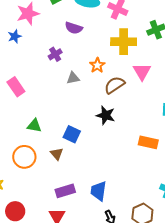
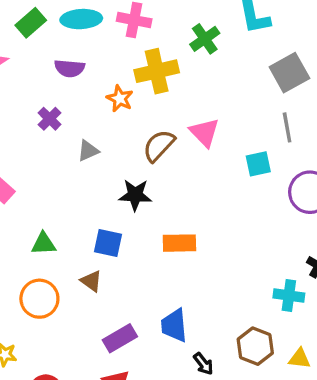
orange star: (97, 65) -> (120, 99), moved
pink triangle: (142, 72) -> (204, 132), moved
black star: (106, 115) -> (135, 195), moved
orange rectangle: (148, 142) -> (179, 243), moved

